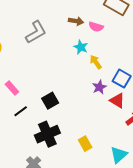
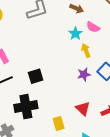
pink semicircle: (96, 27) -> (93, 27), moved
red triangle: (117, 101) -> (83, 109), moved

